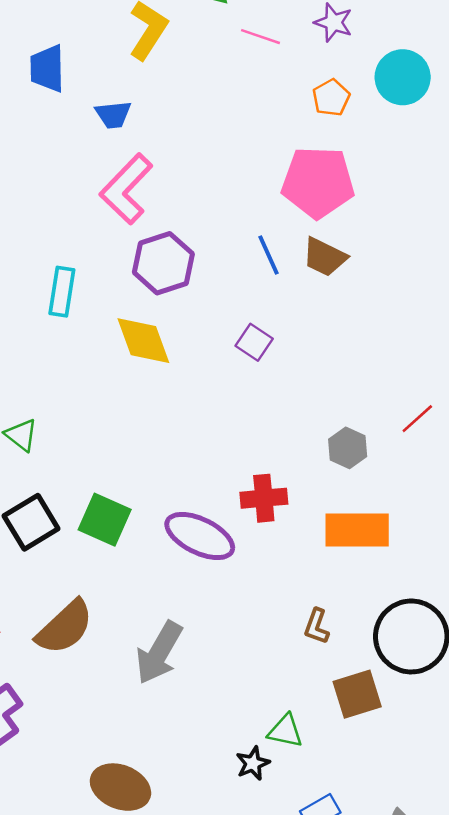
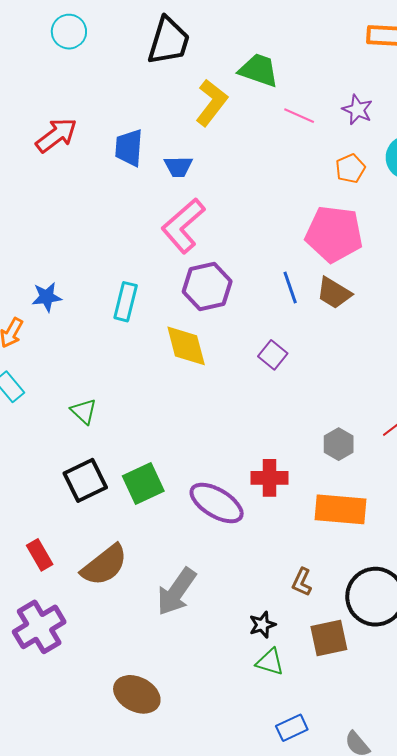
blue trapezoid: (47, 69) -> (129, 148), moved
green square: (105, 520) -> (143, 483), turned 36
black star: (253, 763) -> (262, 625), moved

